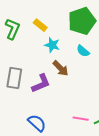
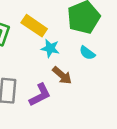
yellow rectangle: (40, 25) -> (34, 26), size x1.5

